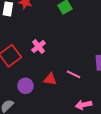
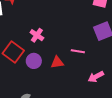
purple circle: (25, 86) -> (34, 61), moved

